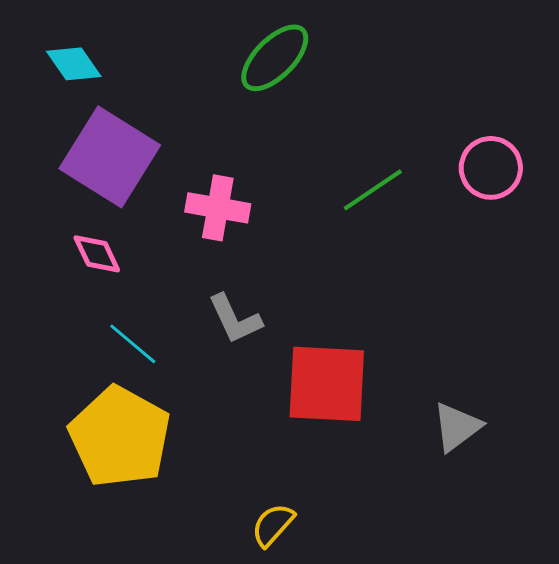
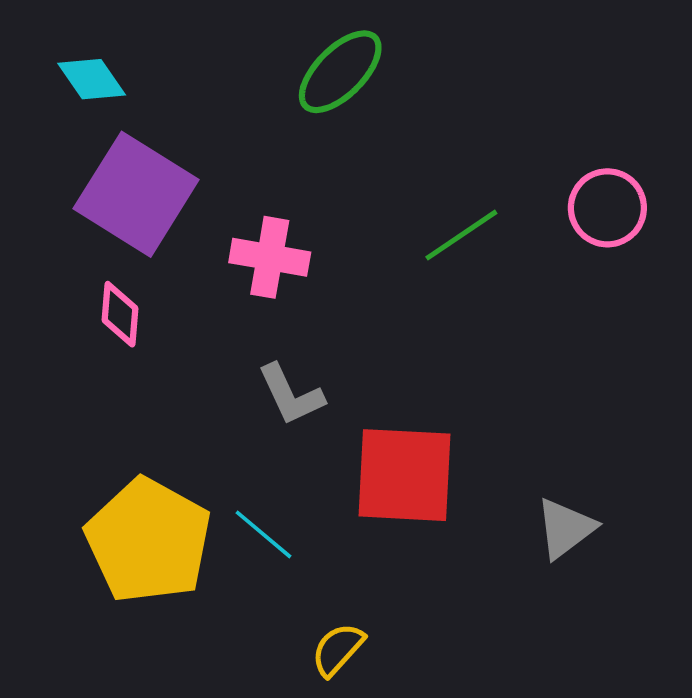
pink diamond: (97, 254) -> (120, 314), turned 30
cyan line: (133, 344) -> (263, 534), moved

